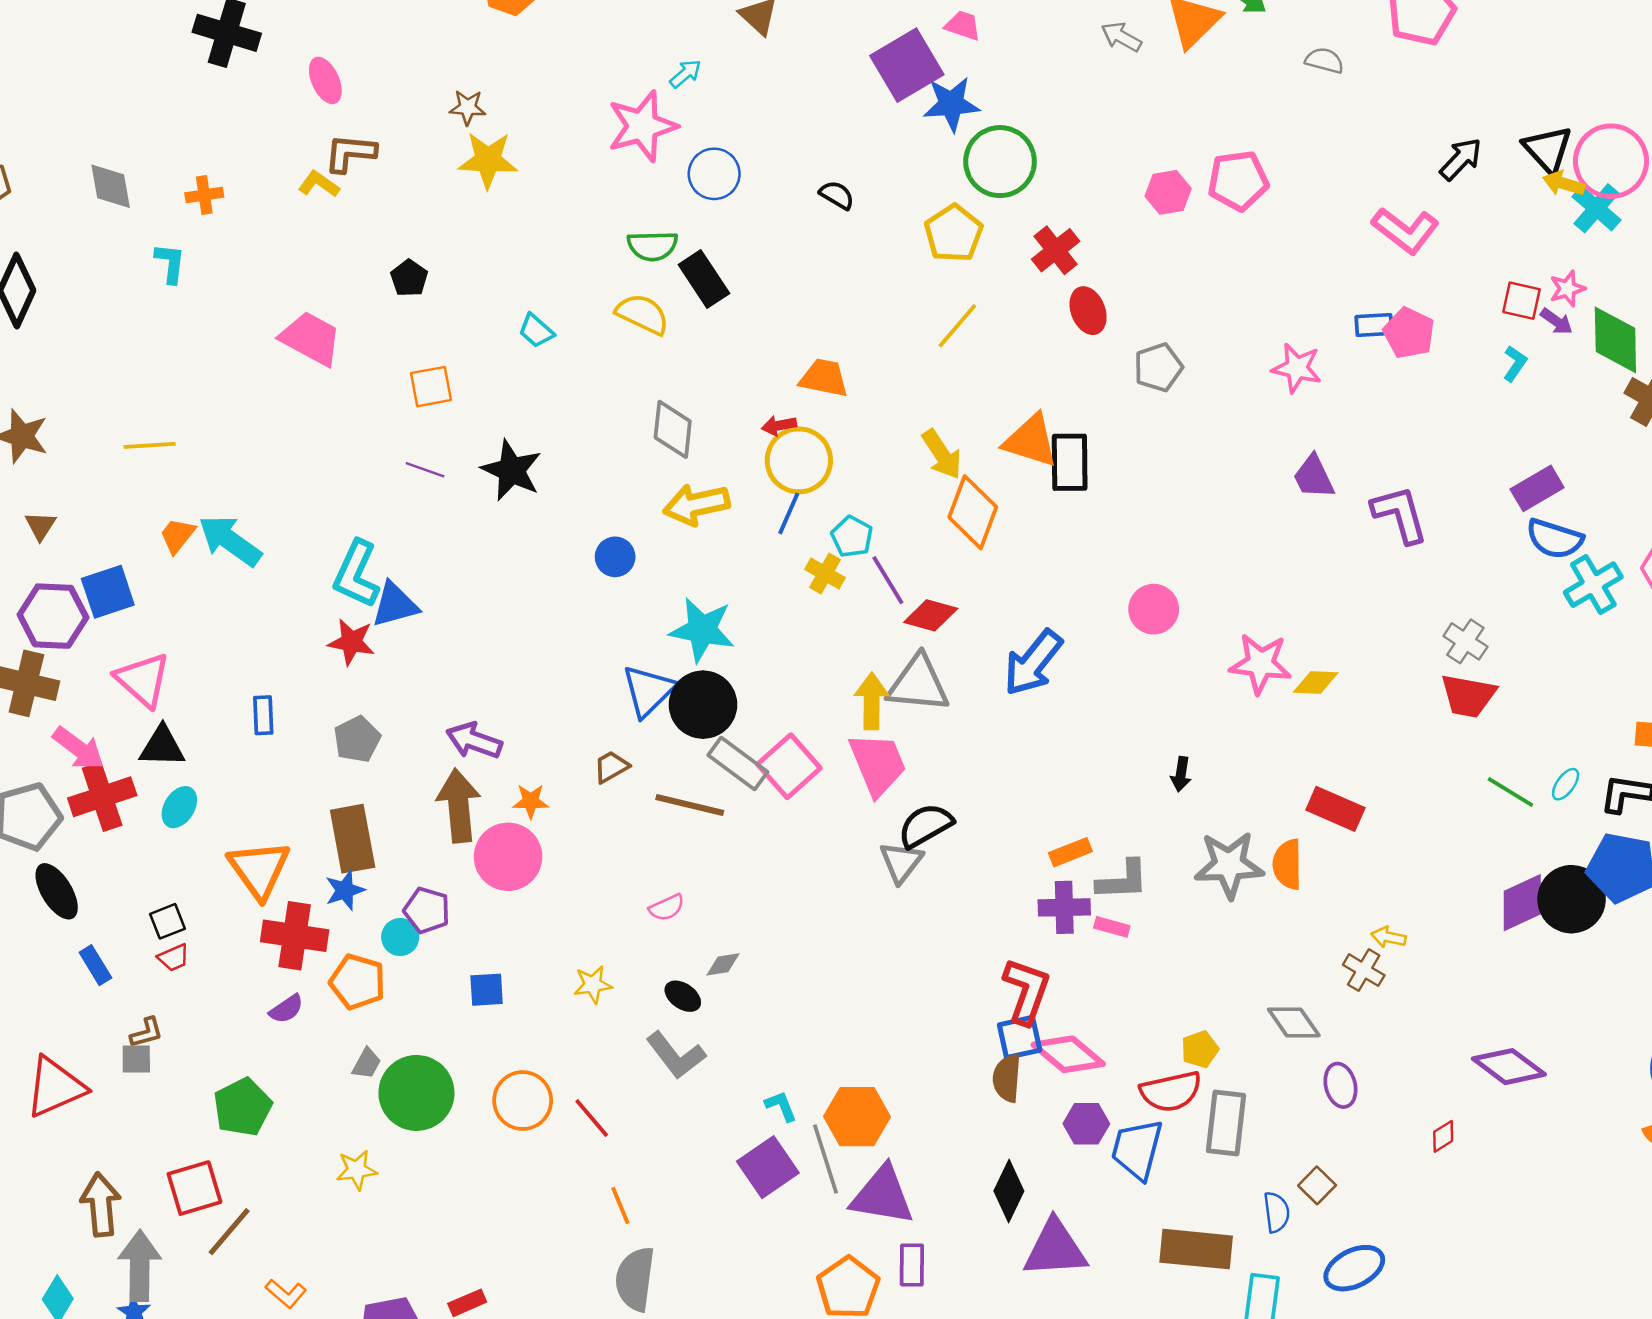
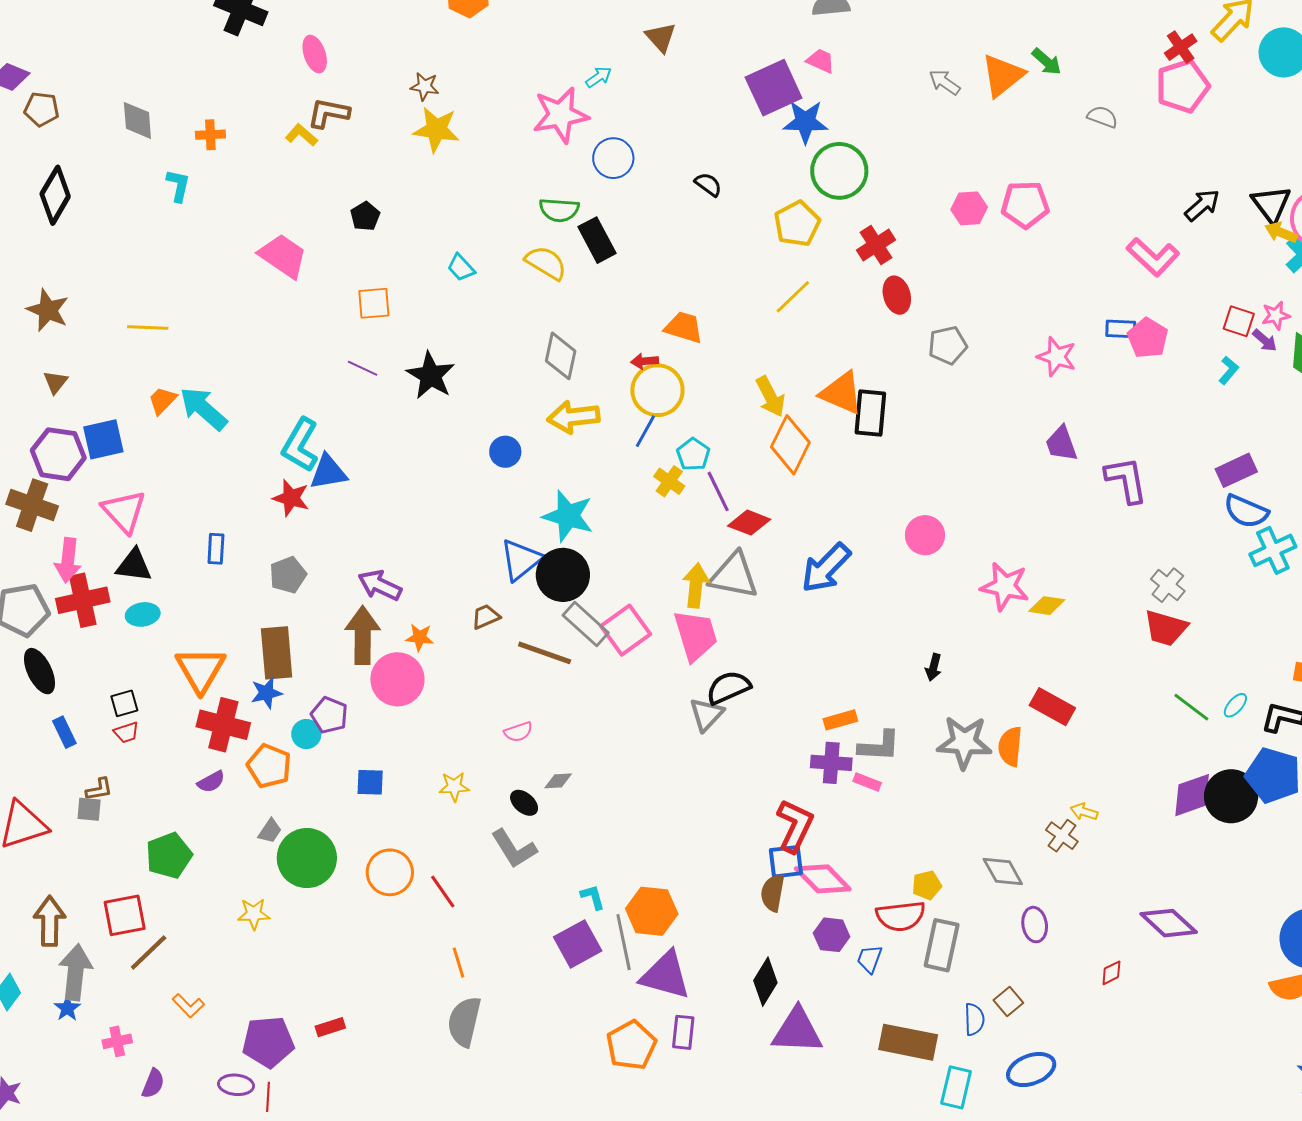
pink arrow: (78, 748) -> (68, 560), turned 54
cyan ellipse: (179, 807) -> (143, 614), turned 44
blue trapezoid: (1137, 1149) -> (870, 959), size x0.6

